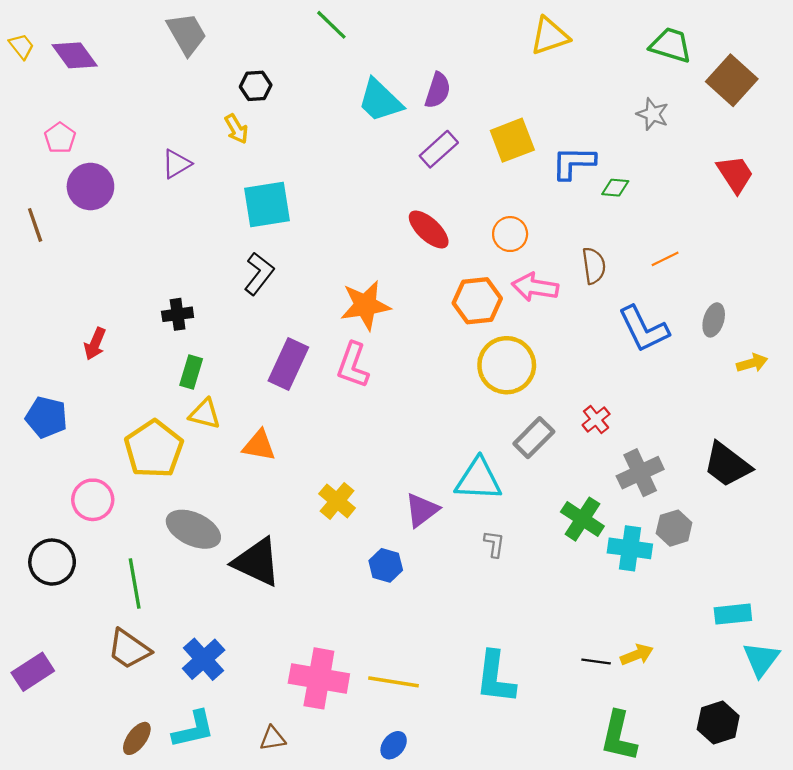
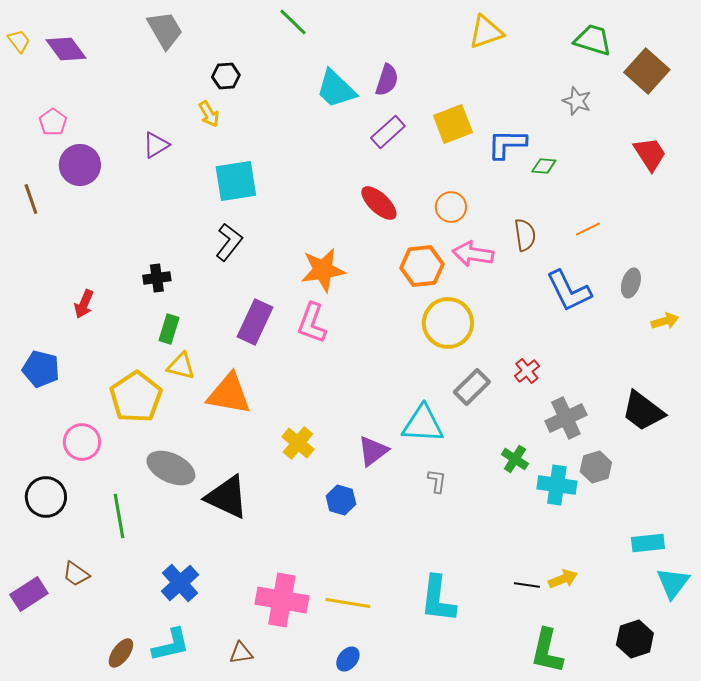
orange triangle: (259, 446) -> (229, 394), size x1.5
green cross: (582, 519) -> (515, 459), size x0.7
brown trapezoid: (129, 649) -> (76, 574), moved, size x0.7

